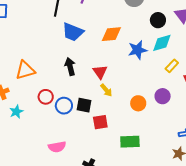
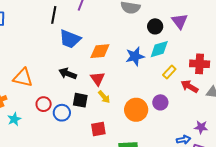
orange diamond: (111, 34) -> (100, 51), moved
black arrow: (70, 67) -> (68, 74), turned -54
orange triangle: (25, 70) -> (23, 78), turned 30
orange circle: (138, 103) -> (136, 110), size x1.5
black square: (84, 105) -> (80, 100), moved

